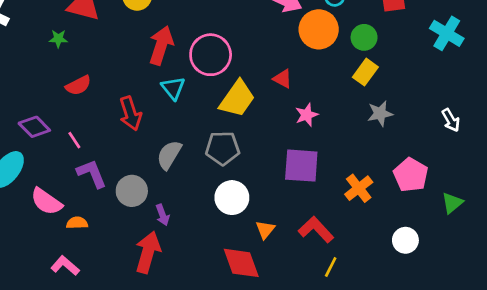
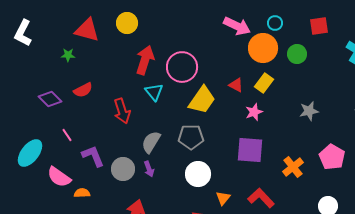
yellow rectangle: (365, 72) -> (264, 83), moved
purple diamond: (34, 127) -> (50, 99), moved
pink line: (74, 140) -> (67, 135), moved
purple arrow: (162, 215) -> (149, 169), moved

